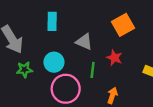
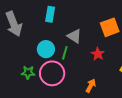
green star: (24, 70) -> (28, 73), moved
green line: (93, 70) -> (65, 53), moved

